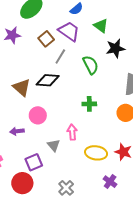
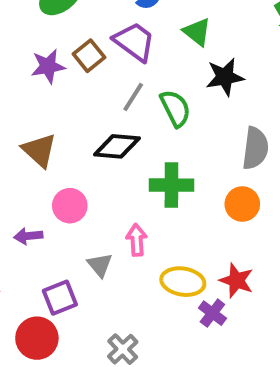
purple star: (12, 35) -> (48, 66), moved
gray line: (60, 56) -> (133, 97), moved
black diamond: (48, 80) -> (117, 146), moved
green cross: (89, 104) -> (171, 185), size x1.5
purple cross: (110, 182) -> (212, 313), moved

